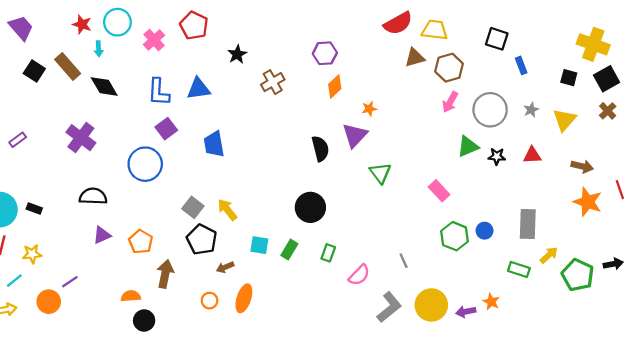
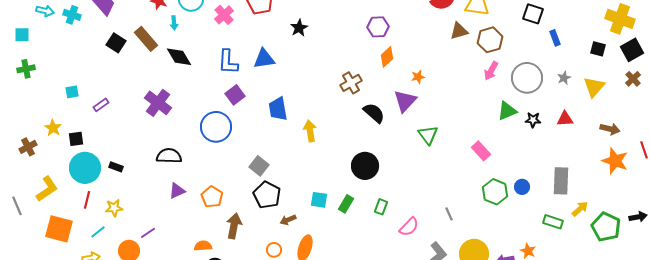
brown cross: (273, 82) -> (351, 83), moved
black semicircle: (320, 149) -> (374, 113), turned -35
yellow arrow: (227, 210) -> (310, 131), moved, turned 30

